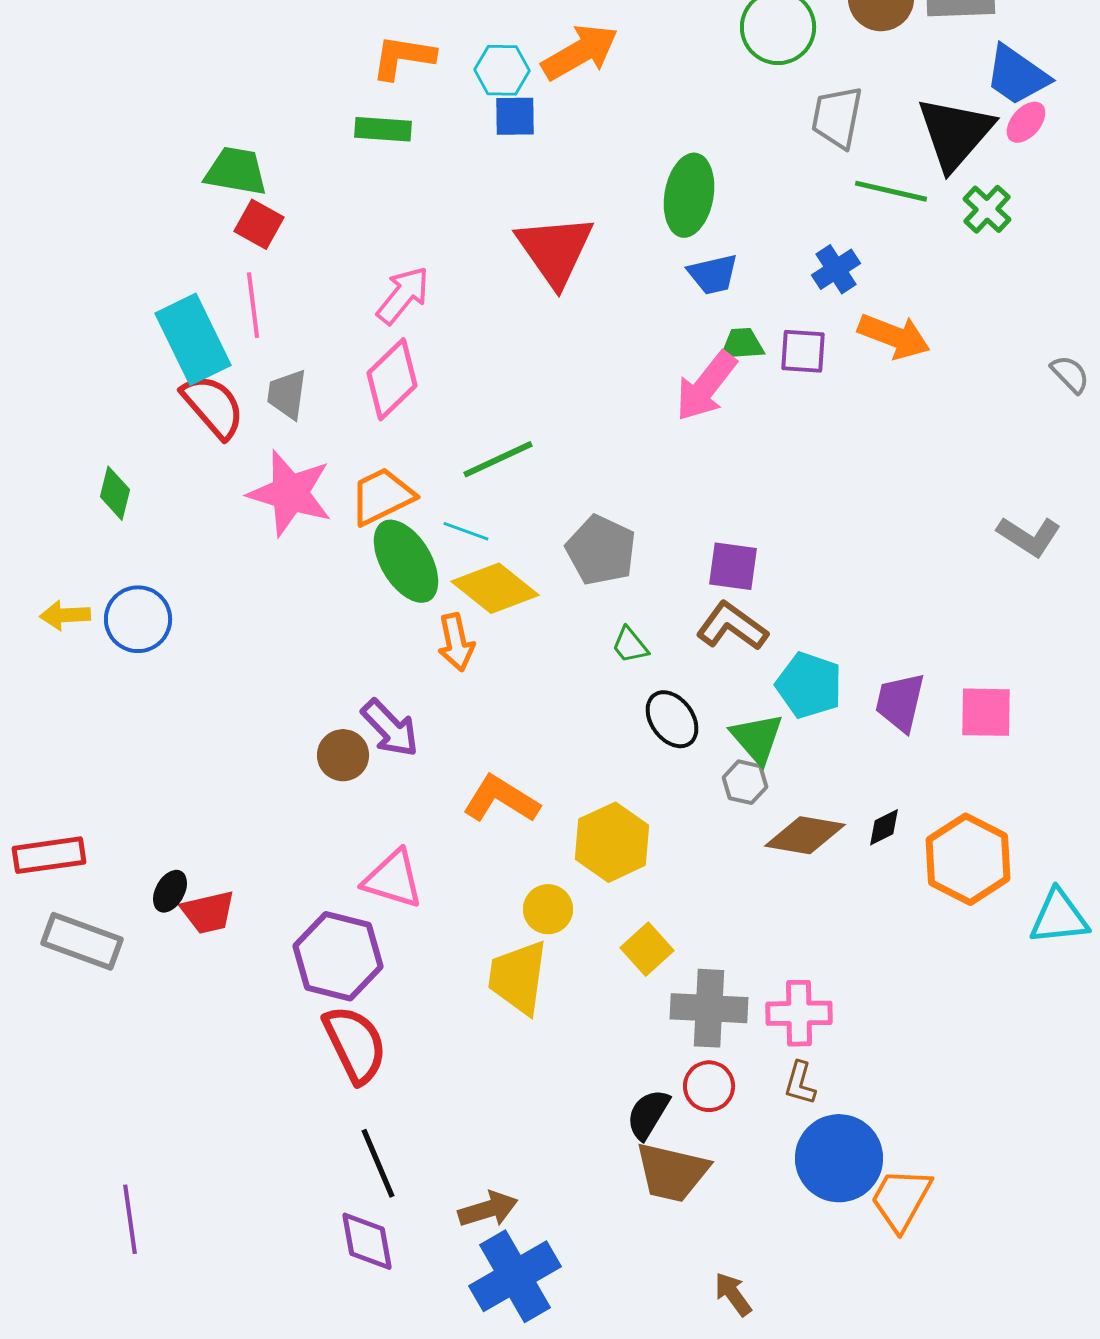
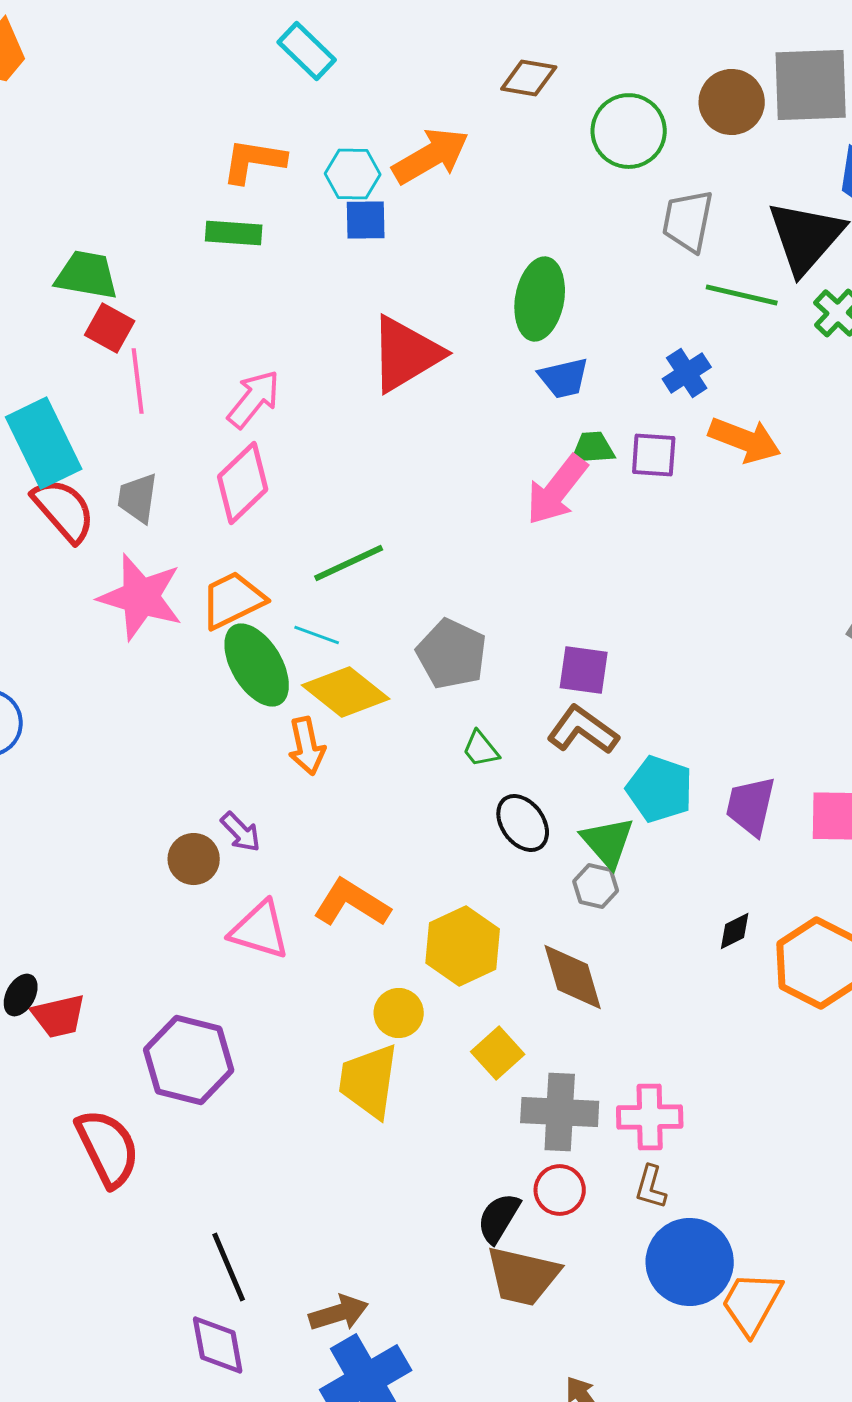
red triangle: (555, 250) -> (406, 354), turned 34
pink line: (253, 305) -> (138, 381), moved
purple arrow: (390, 728) -> (241, 832), size x0.7
brown diamond: (805, 835) -> (573, 977), moved, turned 64
pink triangle: (393, 879) -> (260, 930), moved
red semicircle: (355, 1044) -> (108, 1148), moved

